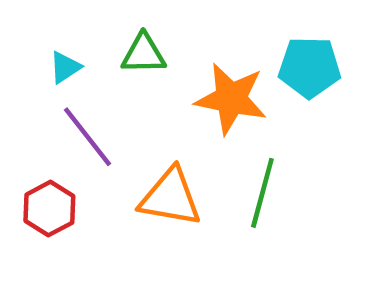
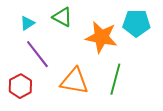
green triangle: (144, 54) -> (62, 17), turned 30

